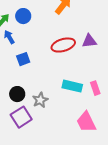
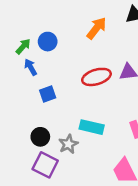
cyan rectangle: (72, 86) -> (92, 127), moved
purple square: (21, 117) -> (45, 165), turned -30

